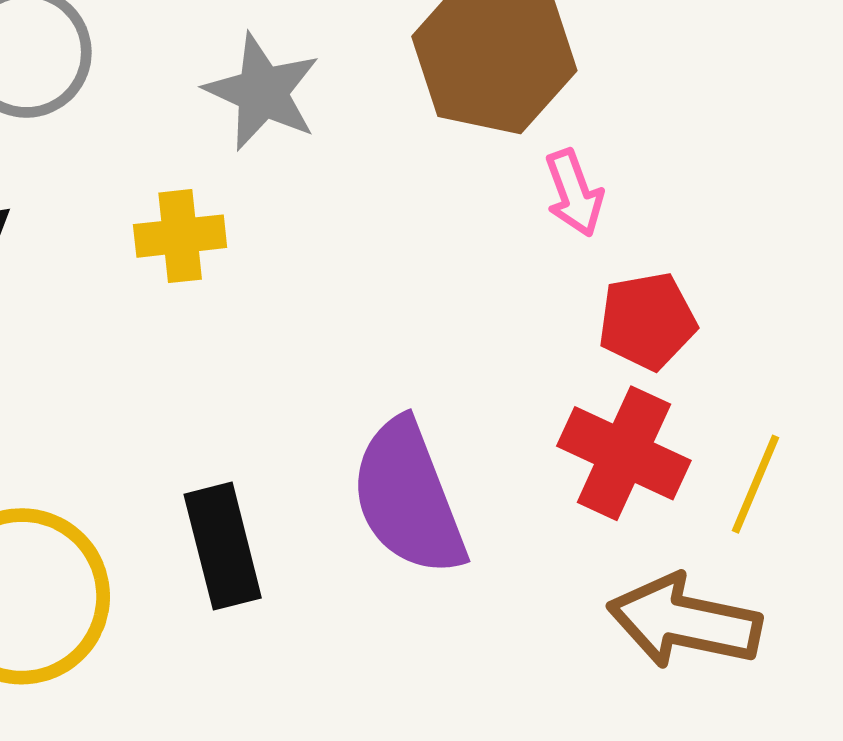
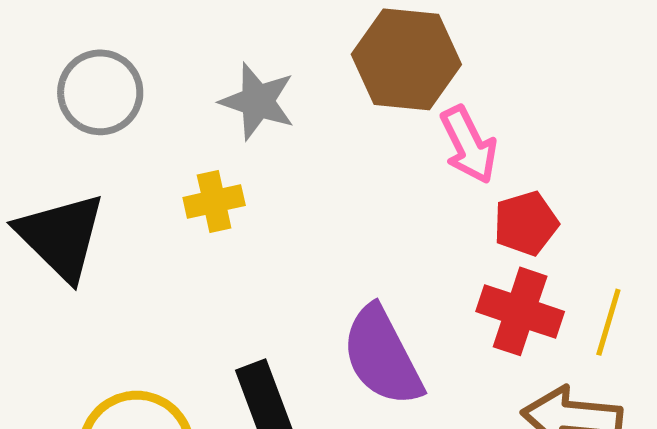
pink arrow: (574, 193) -> (469, 145), size x1.4

